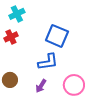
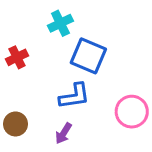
cyan cross: (17, 14) -> (60, 23), moved
pink circle: (74, 85) -> (132, 112), moved

